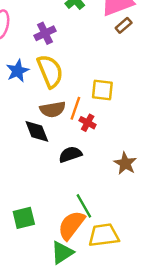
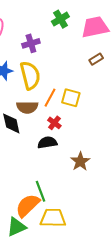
brown rectangle: (124, 25) -> (96, 59), moved
orange line: (75, 108) -> (50, 98), moved
black semicircle: (70, 154) -> (47, 143), moved

